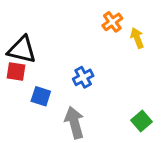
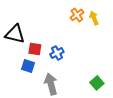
yellow arrow: (137, 38) -> (94, 18), moved
red square: (16, 71) -> (35, 49), moved

